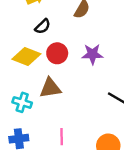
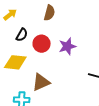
red circle: (57, 53) -> (42, 44), moved

